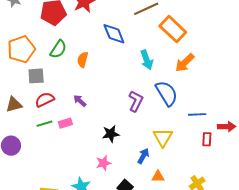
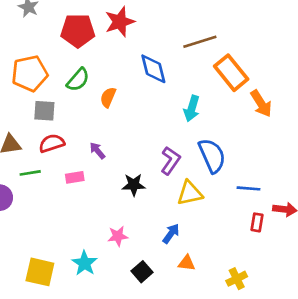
cyan arrow: (147, 60) -> (192, 108), turned 30
orange arrow: (185, 63) -> (261, 104), moved, turned -85
green line: (44, 124) -> (30, 173), moved
black star: (111, 134) -> (134, 185), moved
yellow triangle: (163, 137) -> (190, 193), moved, turned 40

